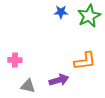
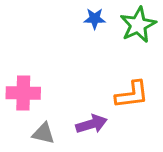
pink cross: (15, 60) -> (23, 93), size x1.5

